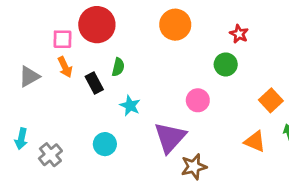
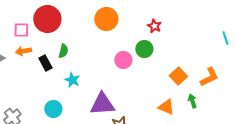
orange arrow: (65, 67) -> (23, 51), turned 105
pink circle: (198, 100) -> (123, 60), moved
purple triangle: (170, 137) -> (102, 104), turned 44

